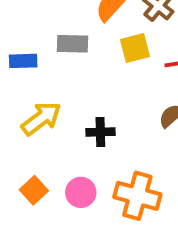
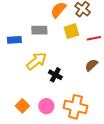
yellow arrow: (41, 118) -> (37, 61), moved
black cross: (100, 132) -> (55, 75), turned 32

